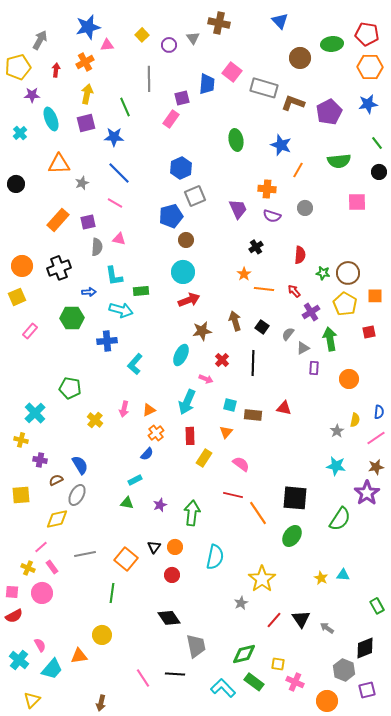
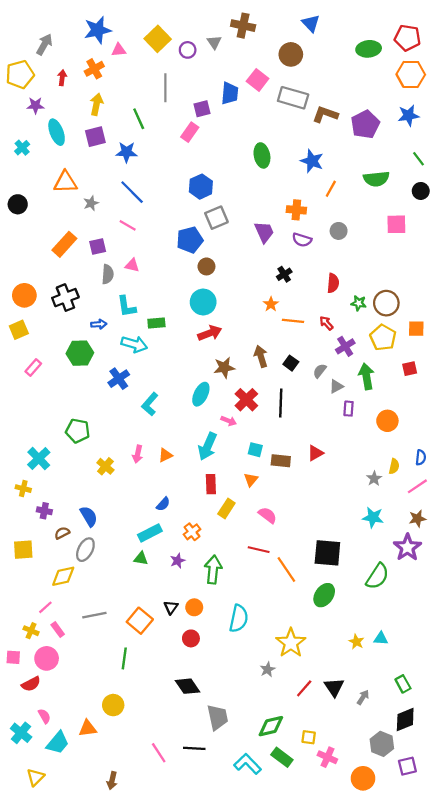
yellow square: (142, 35) -> (158, 39), size x1.6
brown circle: (300, 58) -> (291, 54), moved
blue cross: (107, 341) -> (119, 379), turned -30
red cross: (222, 360) -> (246, 400), size x1.5
red triangle: (284, 408) -> (315, 453), turned -42
orange cross: (156, 433) -> (192, 532), moved
cyan rectangle: (135, 480) -> (150, 533), size x1.5
green rectangle: (377, 606) -> (403, 684), moved
red semicircle: (14, 616) -> (31, 684), moved
gray arrow: (327, 628) -> (363, 697), turned 88

